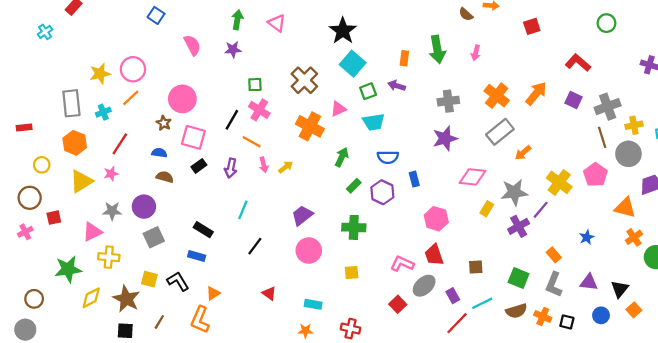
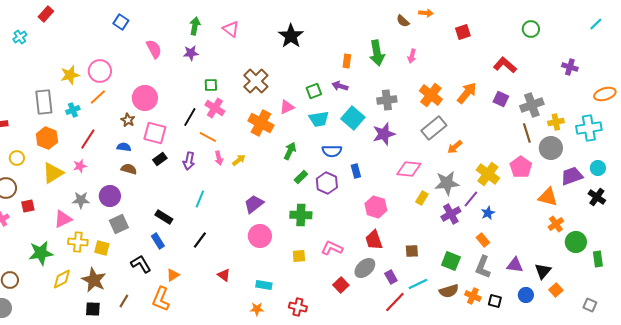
cyan square: (353, 64) -> (353, 118), moved
blue star: (587, 237) -> (488, 213), moved
black line: (255, 246) -> (200, 240), moved
blue rectangle: (197, 256) -> (158, 241), turned 42
pink L-shape: (402, 264) -> (332, 248), moved
yellow square: (149, 279) -> (102, 248), moved

